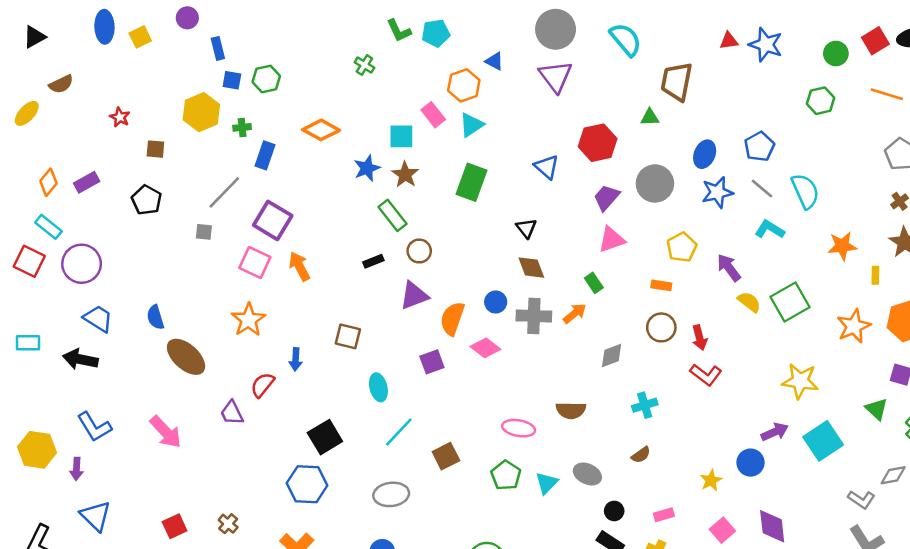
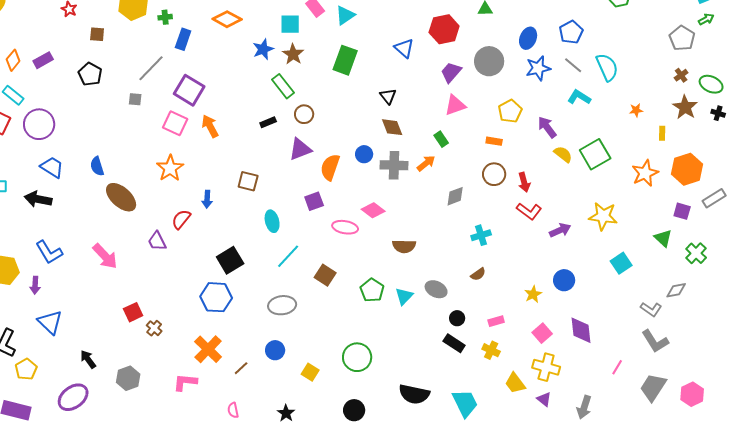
orange star: (842, 246) -> (636, 110), size x0.6
pink diamond: (485, 348) -> (373, 210), moved
brown semicircle: (571, 410) -> (404, 246), moved
pink ellipse: (519, 428) -> (345, 227), moved
purple arrow: (775, 432) -> (560, 230), moved
cyan square: (823, 441) -> (621, 263), size x0.7
brown square: (446, 456) -> (325, 275), turned -30
red square: (175, 526) -> (133, 312), moved

